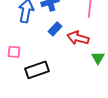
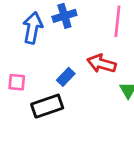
blue rectangle: (55, 29) -> (66, 77), moved

